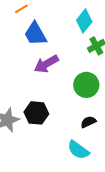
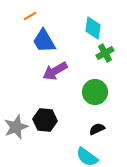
cyan diamond: (84, 21) -> (93, 28), turned -30

